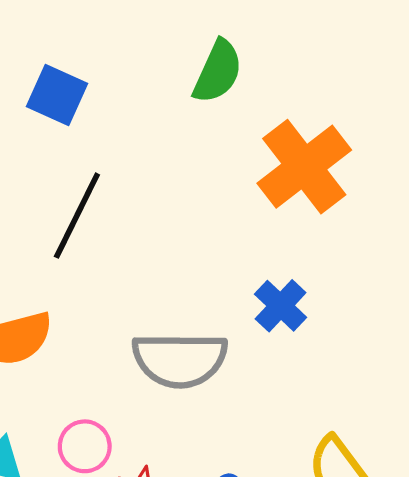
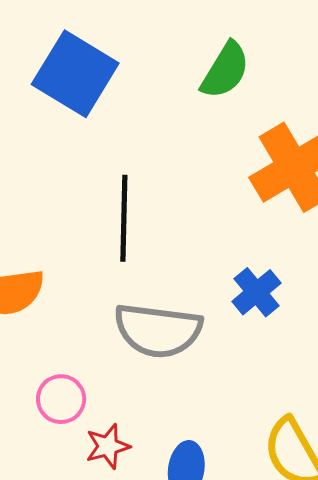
blue square: (57, 95) -> (75, 74), size x1.5
black line: (77, 216) -> (124, 218), moved, turned -32

